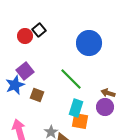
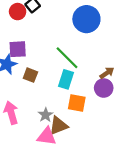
purple square: (25, 71) -> (18, 49), turned 36
brown arrow: (108, 93) -> (107, 73), turned 128
cyan rectangle: (76, 108) -> (66, 79), moved

